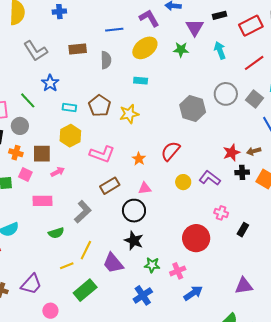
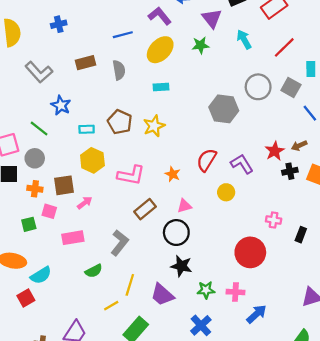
purple L-shape: (210, 178) -> (242, 164), moved, turned 30
pink cross: (178, 271) -> (235, 292), turned 35

